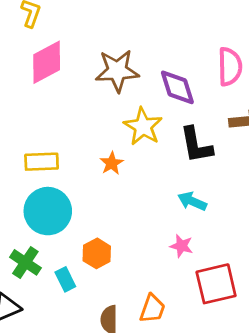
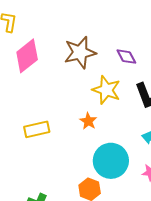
purple diamond: (177, 87) -> (126, 57), size x0.7
cyan circle: (48, 211) -> (111, 161), moved

